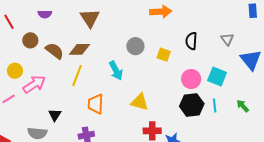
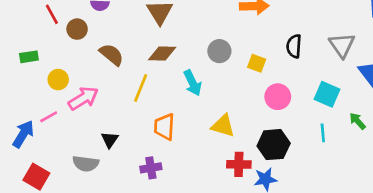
gray triangle: (227, 39) -> (342, 45), size x1.5
brown circle: (30, 40) -> (77, 29), moved
brown diamond: (80, 49) -> (162, 53), moved
pink circle: (191, 79) -> (278, 97), moved
black hexagon: (192, 105) -> (274, 145), moved
green arrow: (243, 106) -> (358, 121), moved

